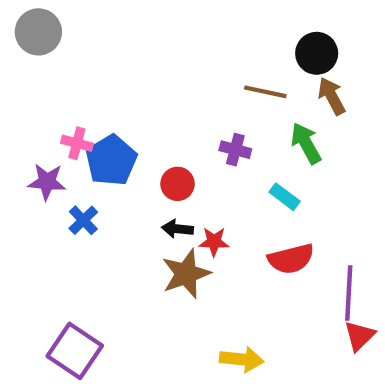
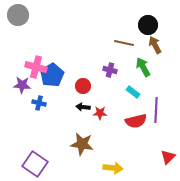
pink cross: (77, 143) -> (36, 67), size x1.5
blue cross: (83, 220) -> (39, 103), turned -32
brown star: (186, 274) -> (82, 144), moved, turned 30
purple line: (349, 293) -> (156, 110), moved

